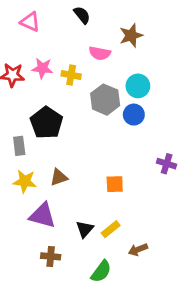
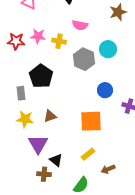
brown star: (131, 35) -> (118, 12), moved
blue circle: (134, 115) -> (105, 90), moved
orange square: (115, 184) -> (91, 121), size x1.6
purple triangle: (42, 216) -> (38, 144), turned 45
black triangle: (85, 229) -> (56, 160), moved, turned -32

